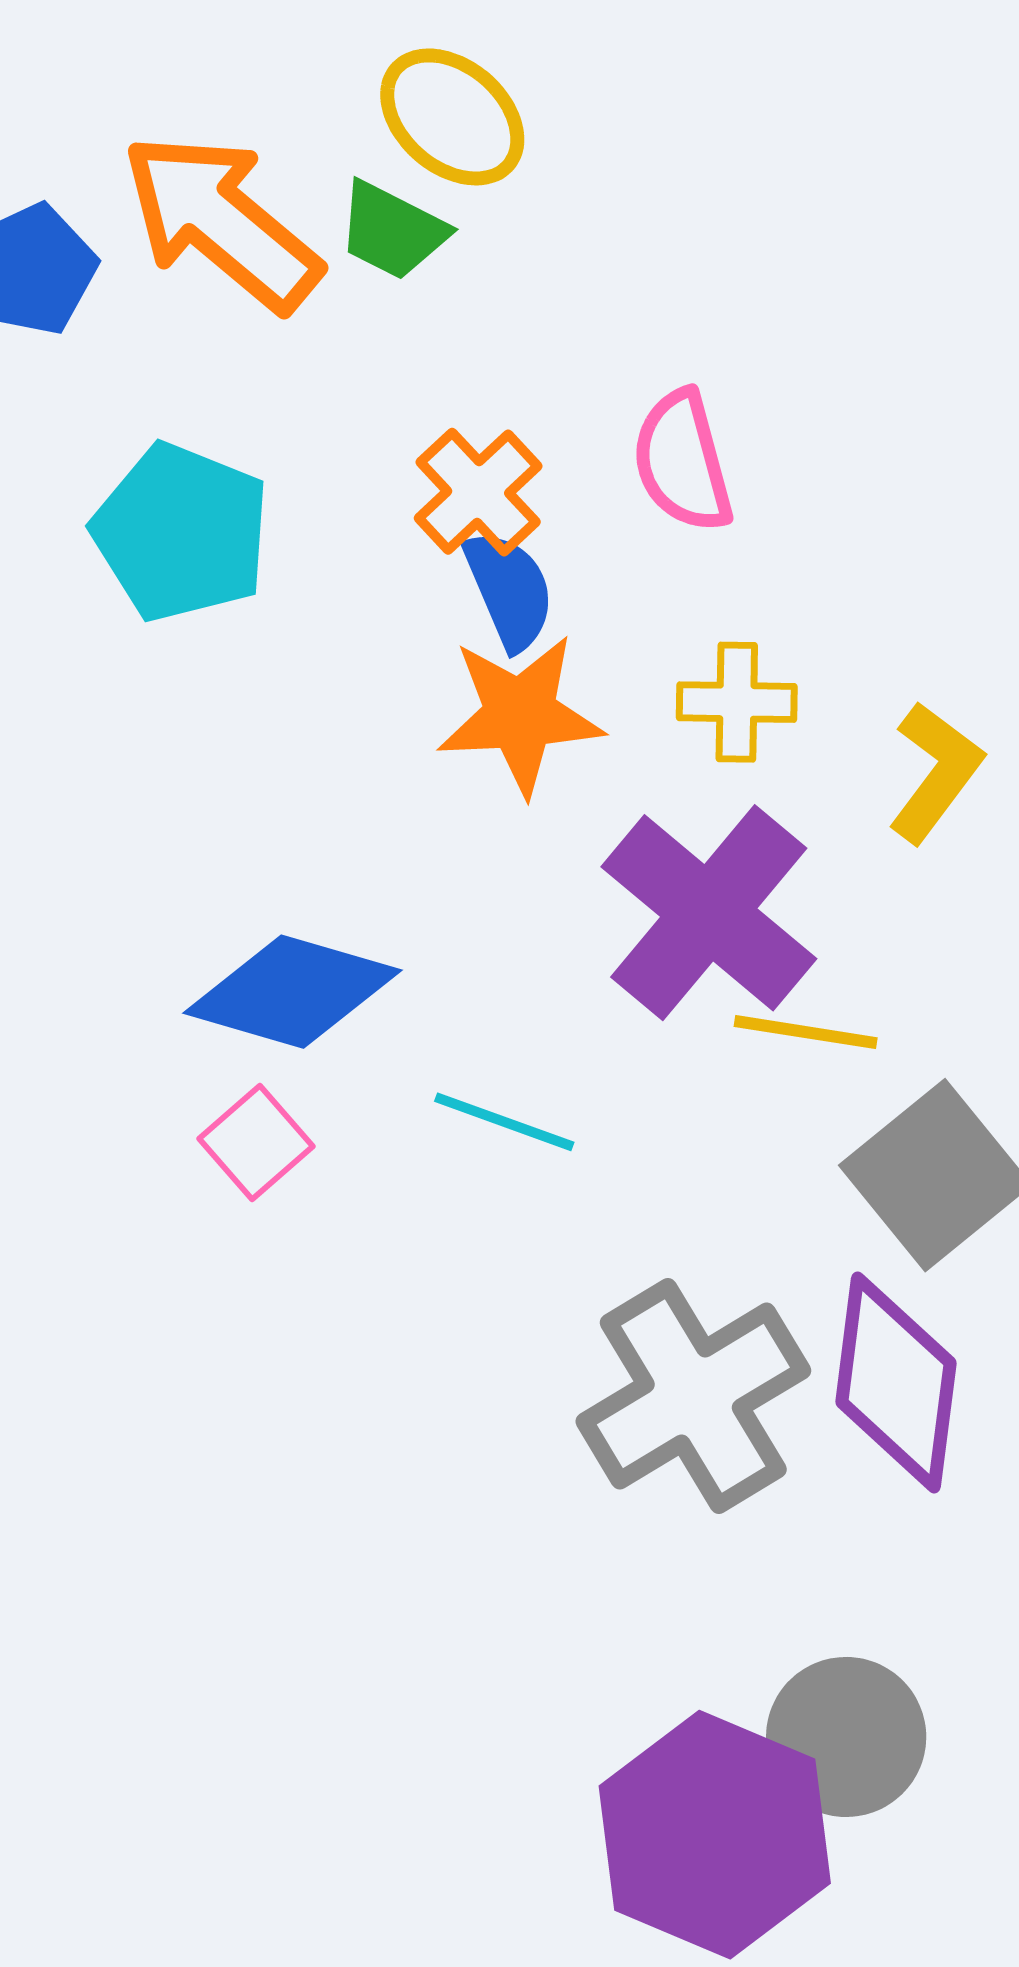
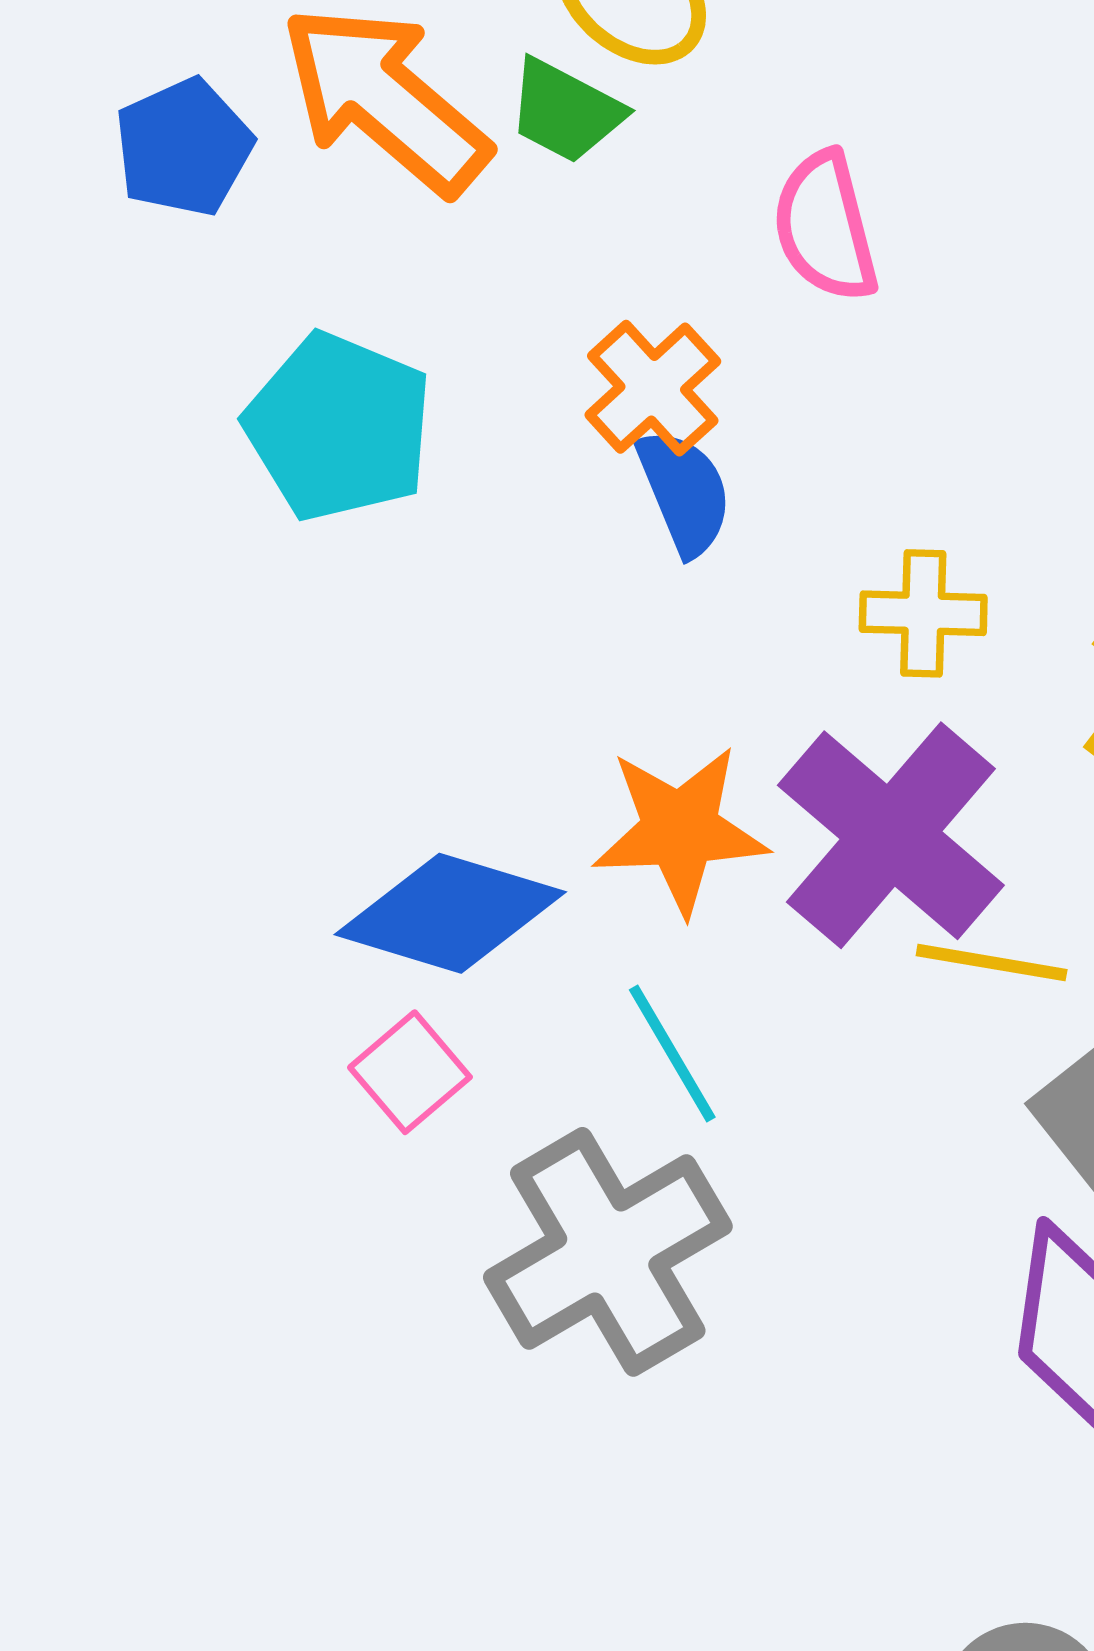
pink semicircle: (682, 461) -> (825, 227), moved
orange star: (520, 715) -> (680, 830), moved
cyan line: (504, 1122) -> (672, 1053), turned 39
gray cross: (693, 1396) -> (608, 1252), moved

